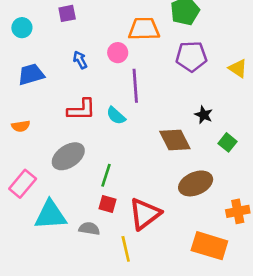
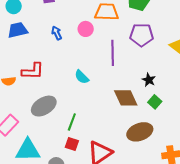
blue trapezoid: (31, 74) -> (18, 30), moved
purple line: (135, 86) -> (113, 53), moved
red L-shape: (81, 110) -> (33, 71), moved
green square: (227, 142) -> (155, 102), moved

